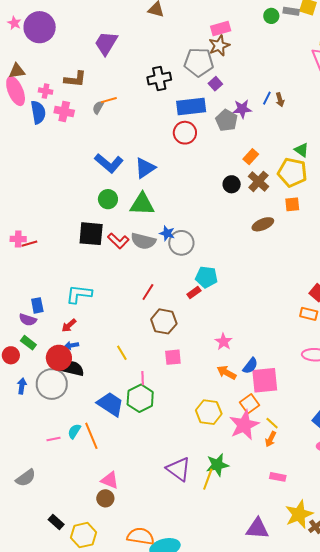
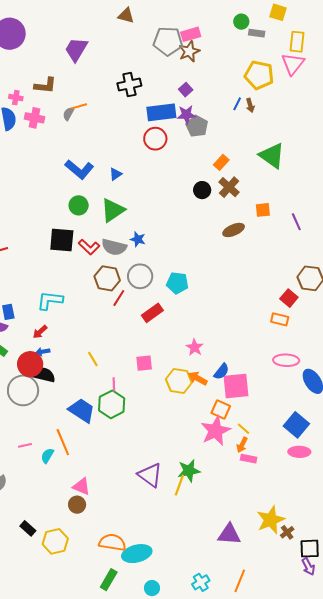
gray rectangle: (291, 11) -> (257, 33), moved
gray pentagon: (199, 62) -> (168, 41), moved
purple star: (242, 109) -> (186, 115), moved
green triangle: (302, 150) -> (272, 156), size x1.8
blue triangle: (145, 168) -> (116, 174), size x0.6
yellow pentagon: (292, 172) -> (259, 75), moved
green triangle: (142, 204) -> (113, 210), turned -36
gray circle: (181, 243) -> (140, 276), moved
red rectangle: (194, 292) -> (152, 313), moved, size x1.5
brown hexagon: (164, 321) -> (107, 278), moved
orange square: (249, 404) -> (221, 410), turned -30
yellow hexagon: (209, 412) -> (179, 381), moved
cyan semicircle: (74, 431) -> (47, 456), moved
pink rectangle: (278, 477) -> (249, 459), moved

